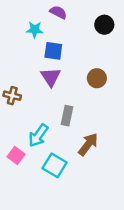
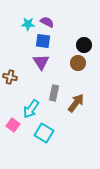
purple semicircle: (58, 12) -> (47, 22), moved
black circle: (104, 25) -> (84, 45), moved
brown arrow: (88, 144) -> (76, 103), moved

